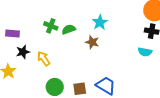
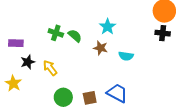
green semicircle: (69, 29) -> (75, 36), turned 64
cyan semicircle: (145, 52) -> (126, 56), moved

